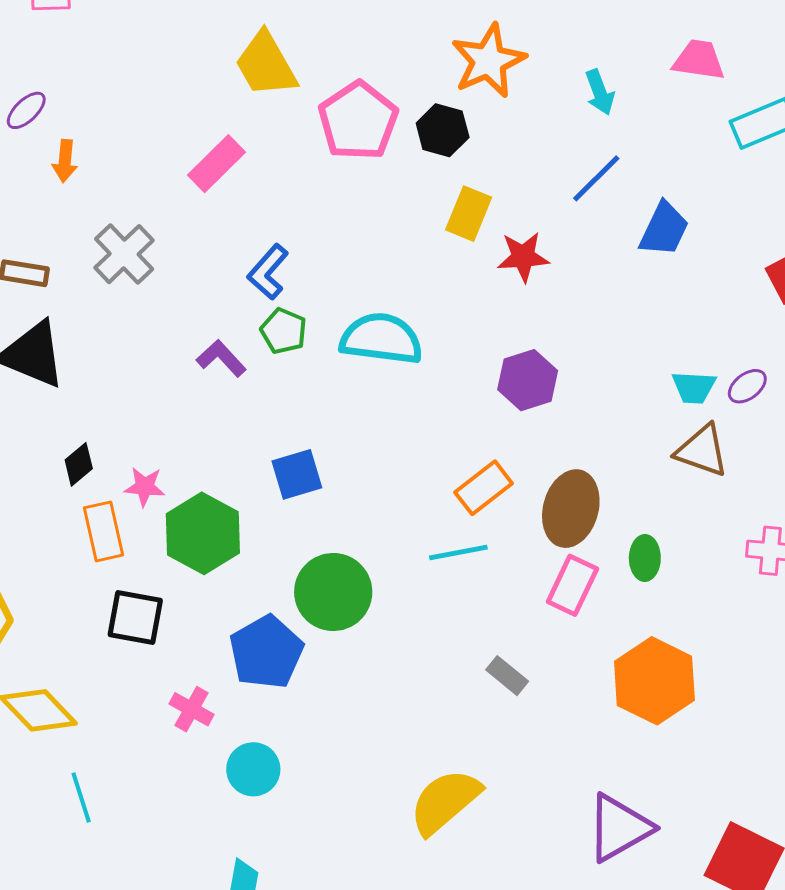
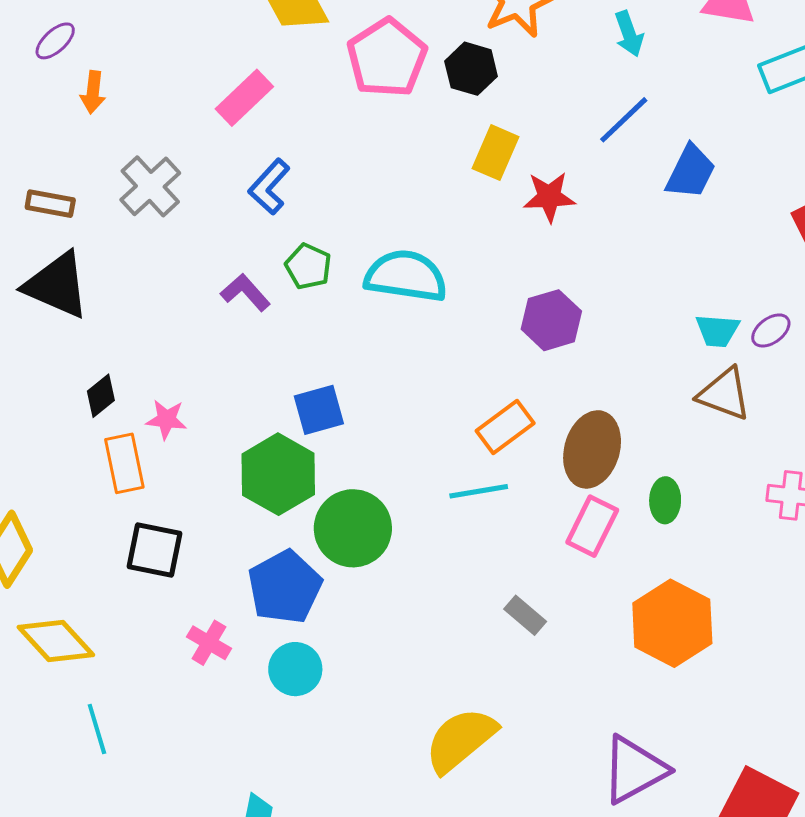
blue L-shape: (268, 272) -> (269, 187), moved
green hexagon: (203, 533) -> (278, 474), moved
cyan circle: (253, 769) -> (295, 669), moved

